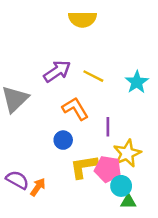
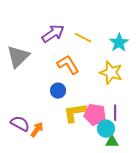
purple line: (108, 127) -> (115, 113), moved
yellow star: (127, 153) -> (111, 73), moved, turned -30

